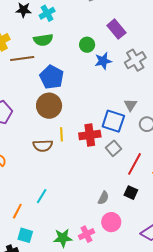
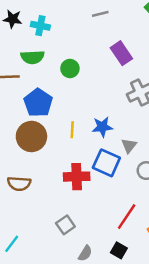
cyan cross: (47, 13) -> (40, 26), turned 35
green circle: (87, 45) -> (70, 69), moved
blue star: (103, 61) -> (102, 127), moved
yellow line: (62, 134) -> (72, 130), moved
gray square: (114, 148) -> (65, 225), moved

